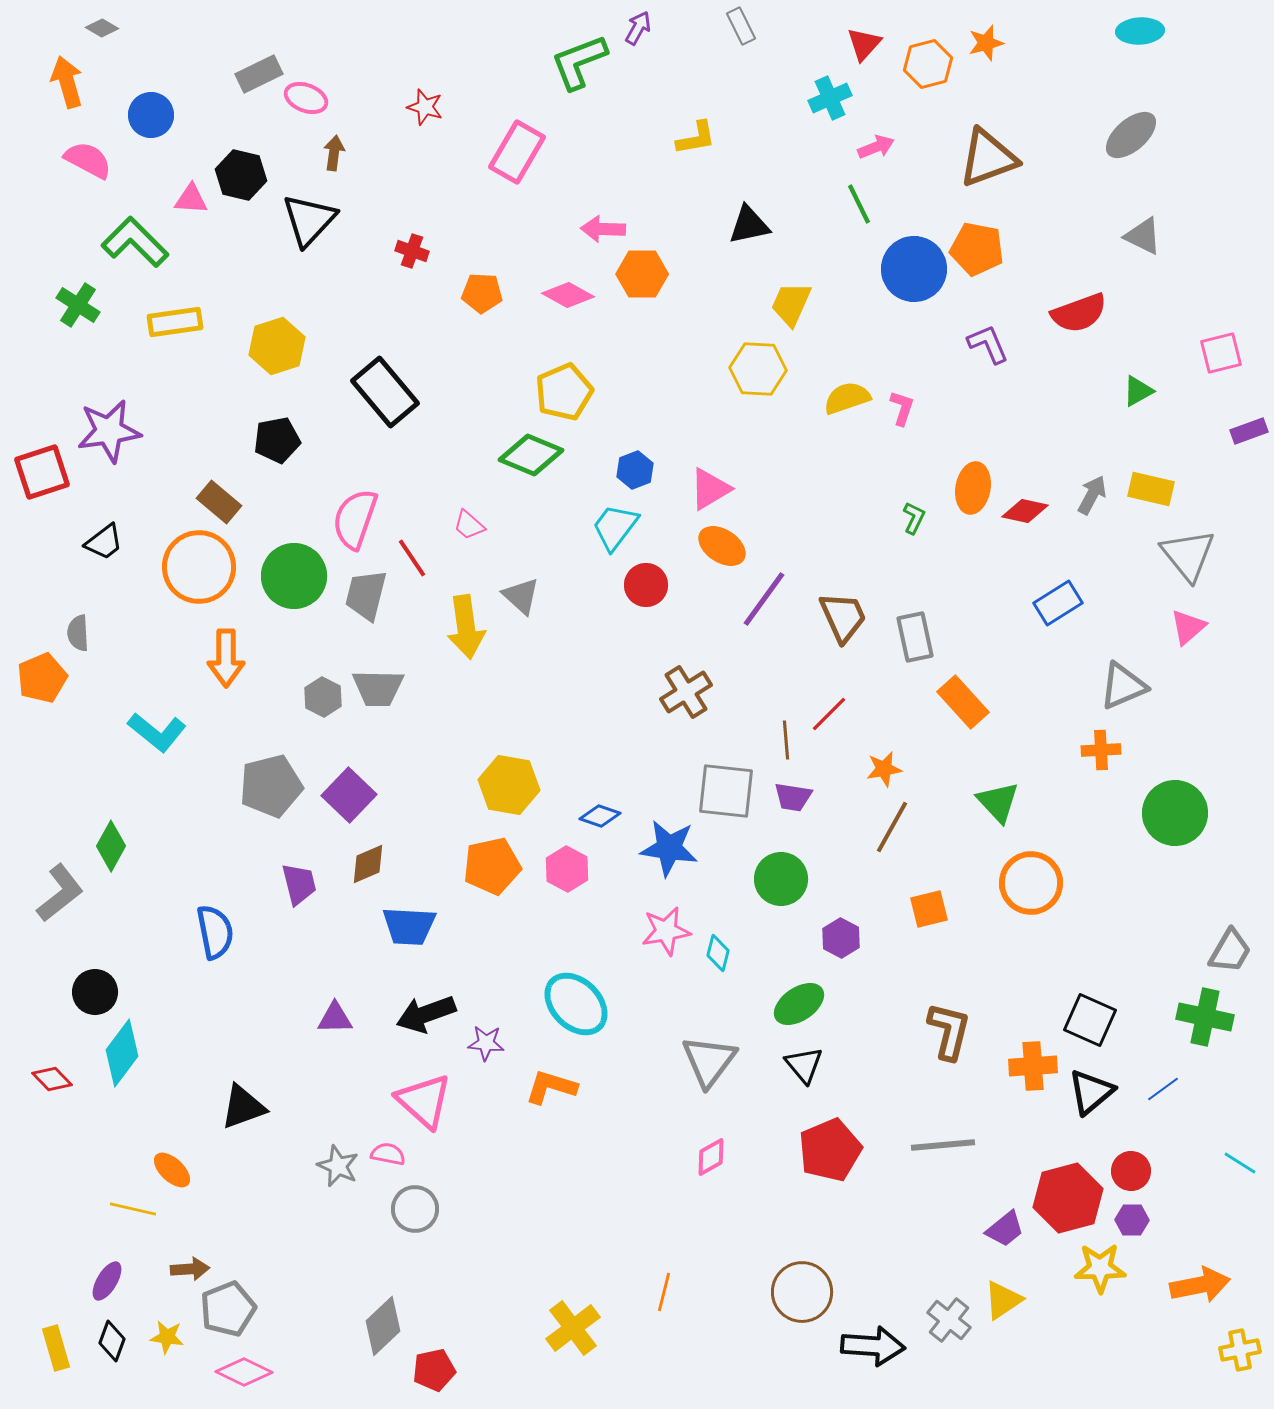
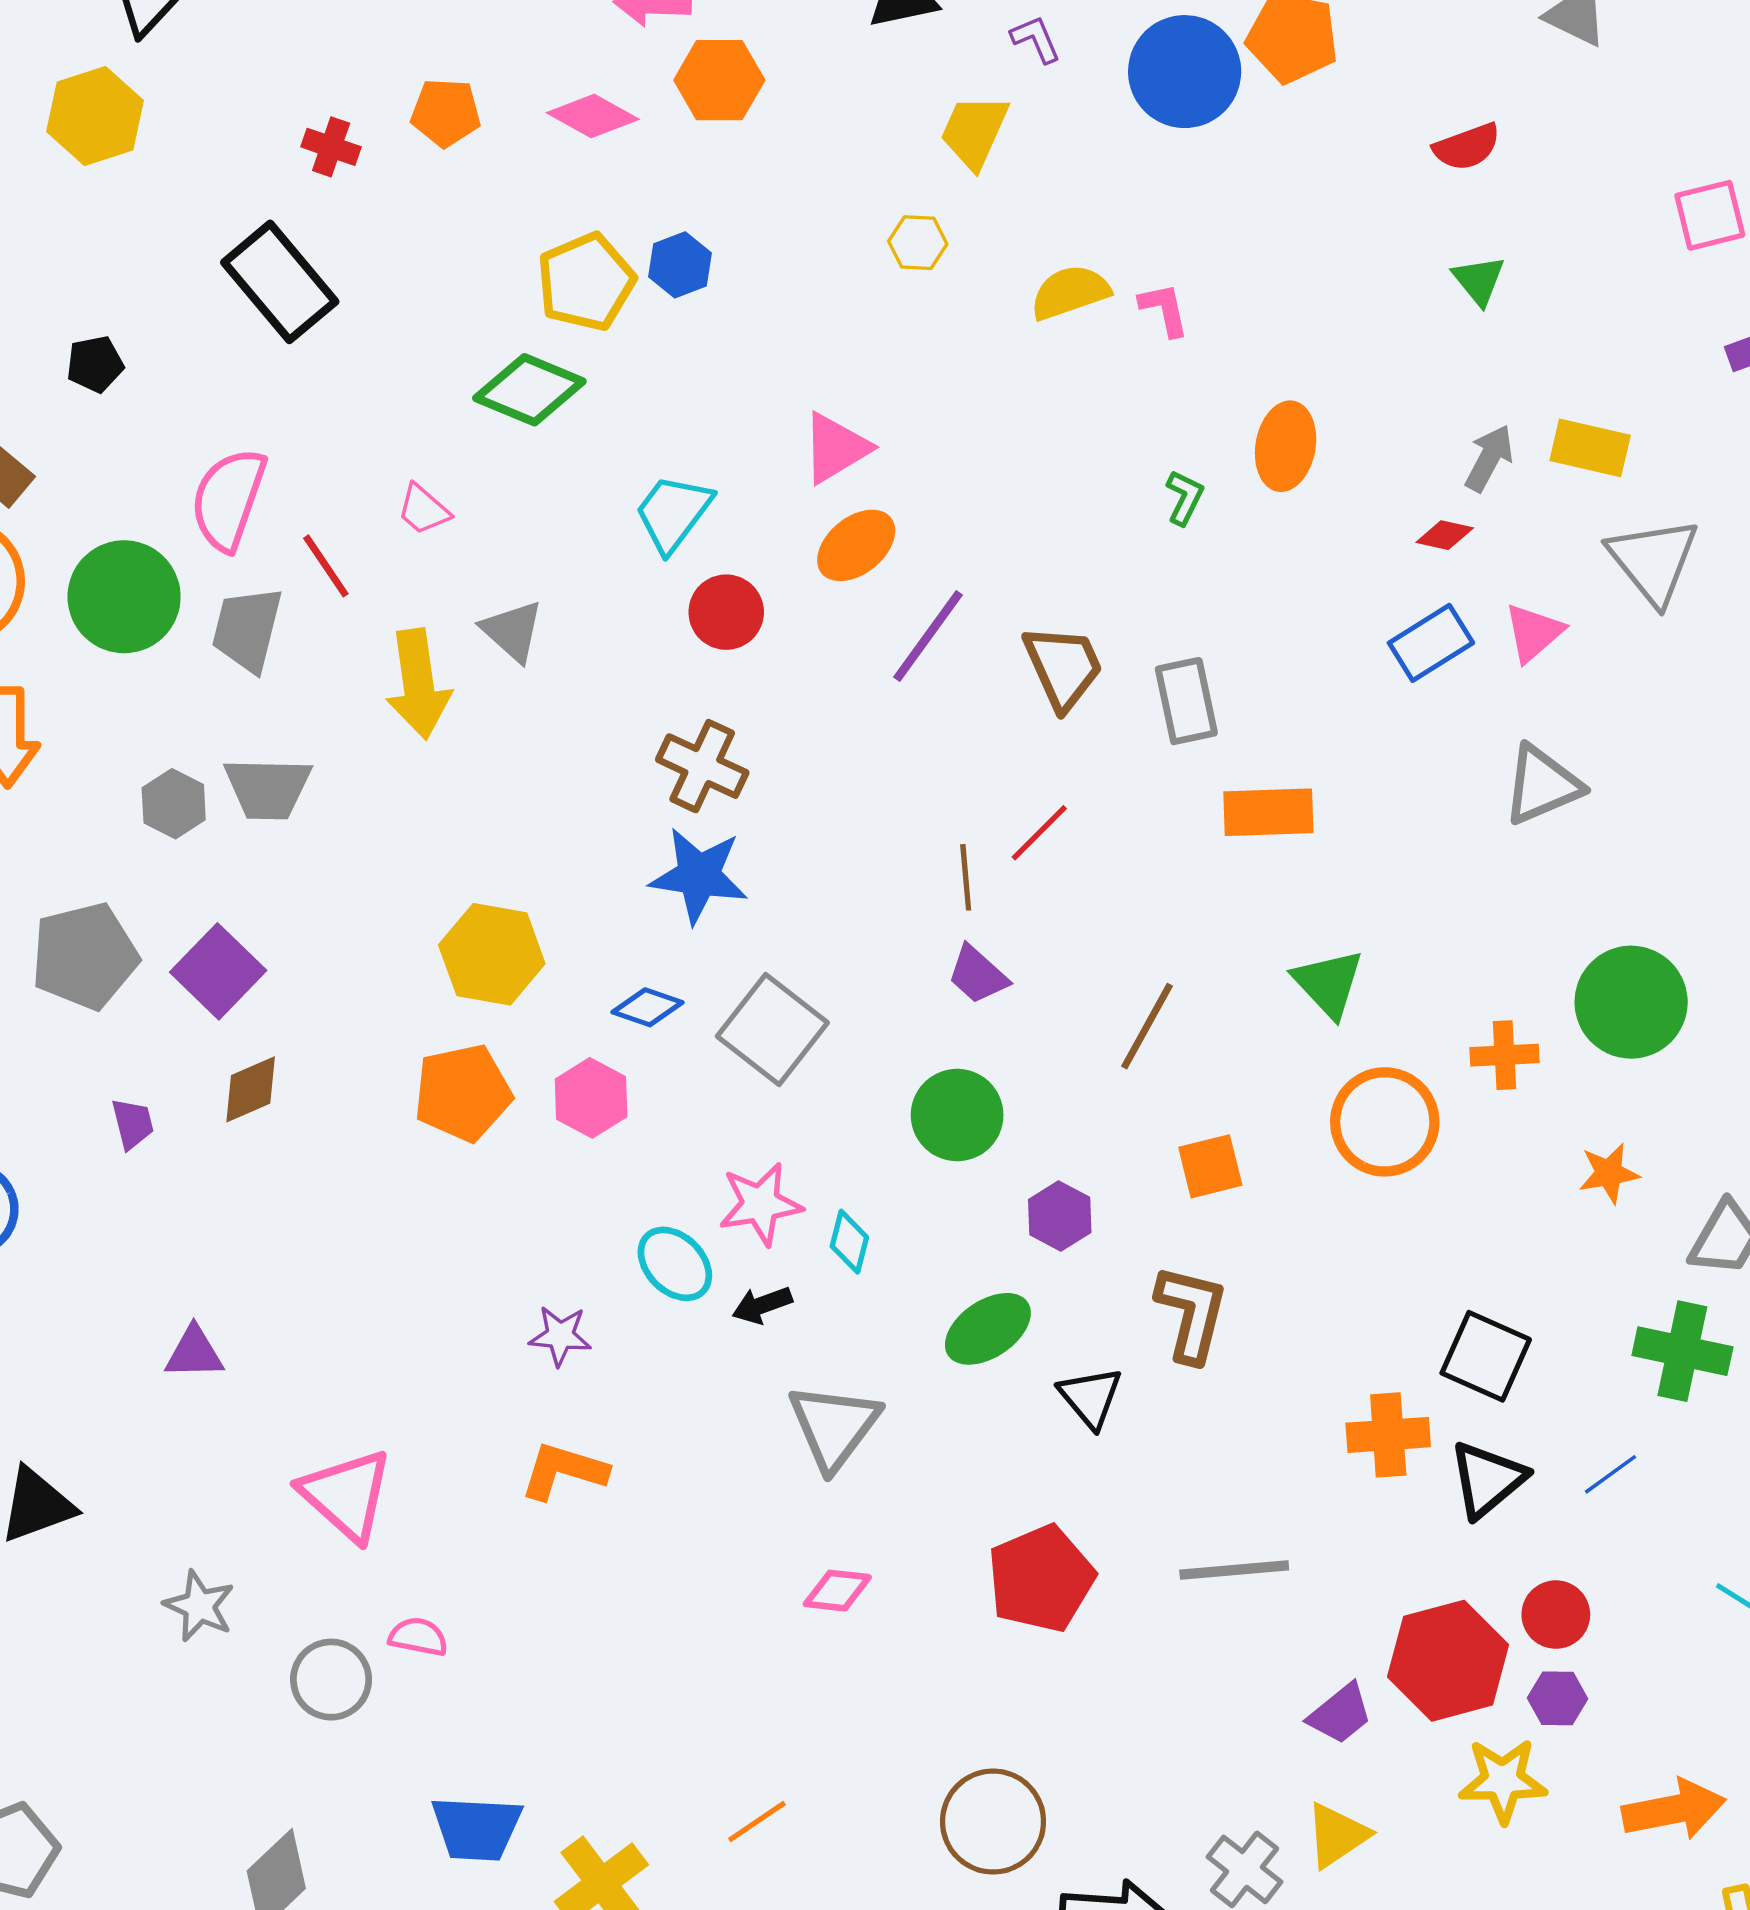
red cross: (412, 251) -> (331, 147), moved
red semicircle: (1079, 313) -> (1467, 147), size x0.7
purple L-shape: (988, 344) -> (1036, 39), moved, size x0.7
yellow hexagon: (277, 346) -> (95, 116), moved
yellow hexagon: (758, 369) -> (918, 243), size x0.6
green triangle: (1138, 391) -> (1479, 280), moved, turned -40
pink L-shape: (902, 408) -> (1164, 309), turned -30
black pentagon: (277, 440) -> (95, 364), size x0.7
blue hexagon: (635, 470) -> (680, 265), moved
red diamond: (1025, 511) -> (1445, 535), moved, size x0.7
orange ellipse: (722, 546) -> (856, 545), turned -72
pink triangle: (1188, 627) -> (1534, 633), moved
brown cross: (686, 692) -> (702, 766), moved, turned -33
orange rectangle: (963, 702) -> (1268, 812), turned -50
orange cross: (1101, 750) -> (1505, 1055), moved
orange star: (884, 769) -> (1609, 1173), moved
gray square: (726, 791) -> (772, 1030), moved, turned 32
purple trapezoid: (793, 797) -> (978, 975), turned 33
blue star: (669, 848) -> (699, 876), moved
purple trapezoid: (299, 884) -> (133, 1124), size x0.7
blue trapezoid: (409, 926) -> (476, 1828), moved
cyan ellipse: (576, 1004) -> (675, 1264), moved, size x0.7
black arrow: (426, 1014) -> (762, 1305), moved, size x0.6
brown L-shape: (949, 1031) -> (1191, 1313), moved
purple star: (486, 1043) -> (560, 1336), moved
black triangle: (804, 1065) -> (1091, 1397), moved
pink semicircle: (388, 1154) -> (418, 1637), moved
pink diamond: (711, 1157) -> (837, 1591), turned 36
orange line: (664, 1292) -> (757, 1822), turned 42

